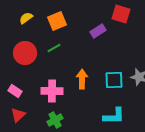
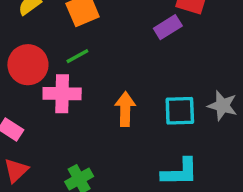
purple rectangle: (98, 31) -> (168, 27), moved
pink cross: (52, 91) -> (62, 94), moved

